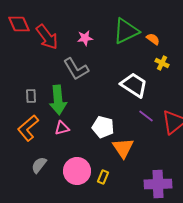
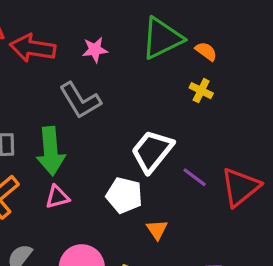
red arrow: (47, 37) -> (33, 48), turned 136
yellow cross: (162, 63) -> (201, 91), moved
white trapezoid: (134, 85) -> (152, 151), moved, turned -84
orange triangle: (123, 148) -> (157, 230), size x0.6

